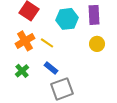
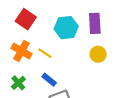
orange cross: (25, 41) -> (21, 51), turned -30

